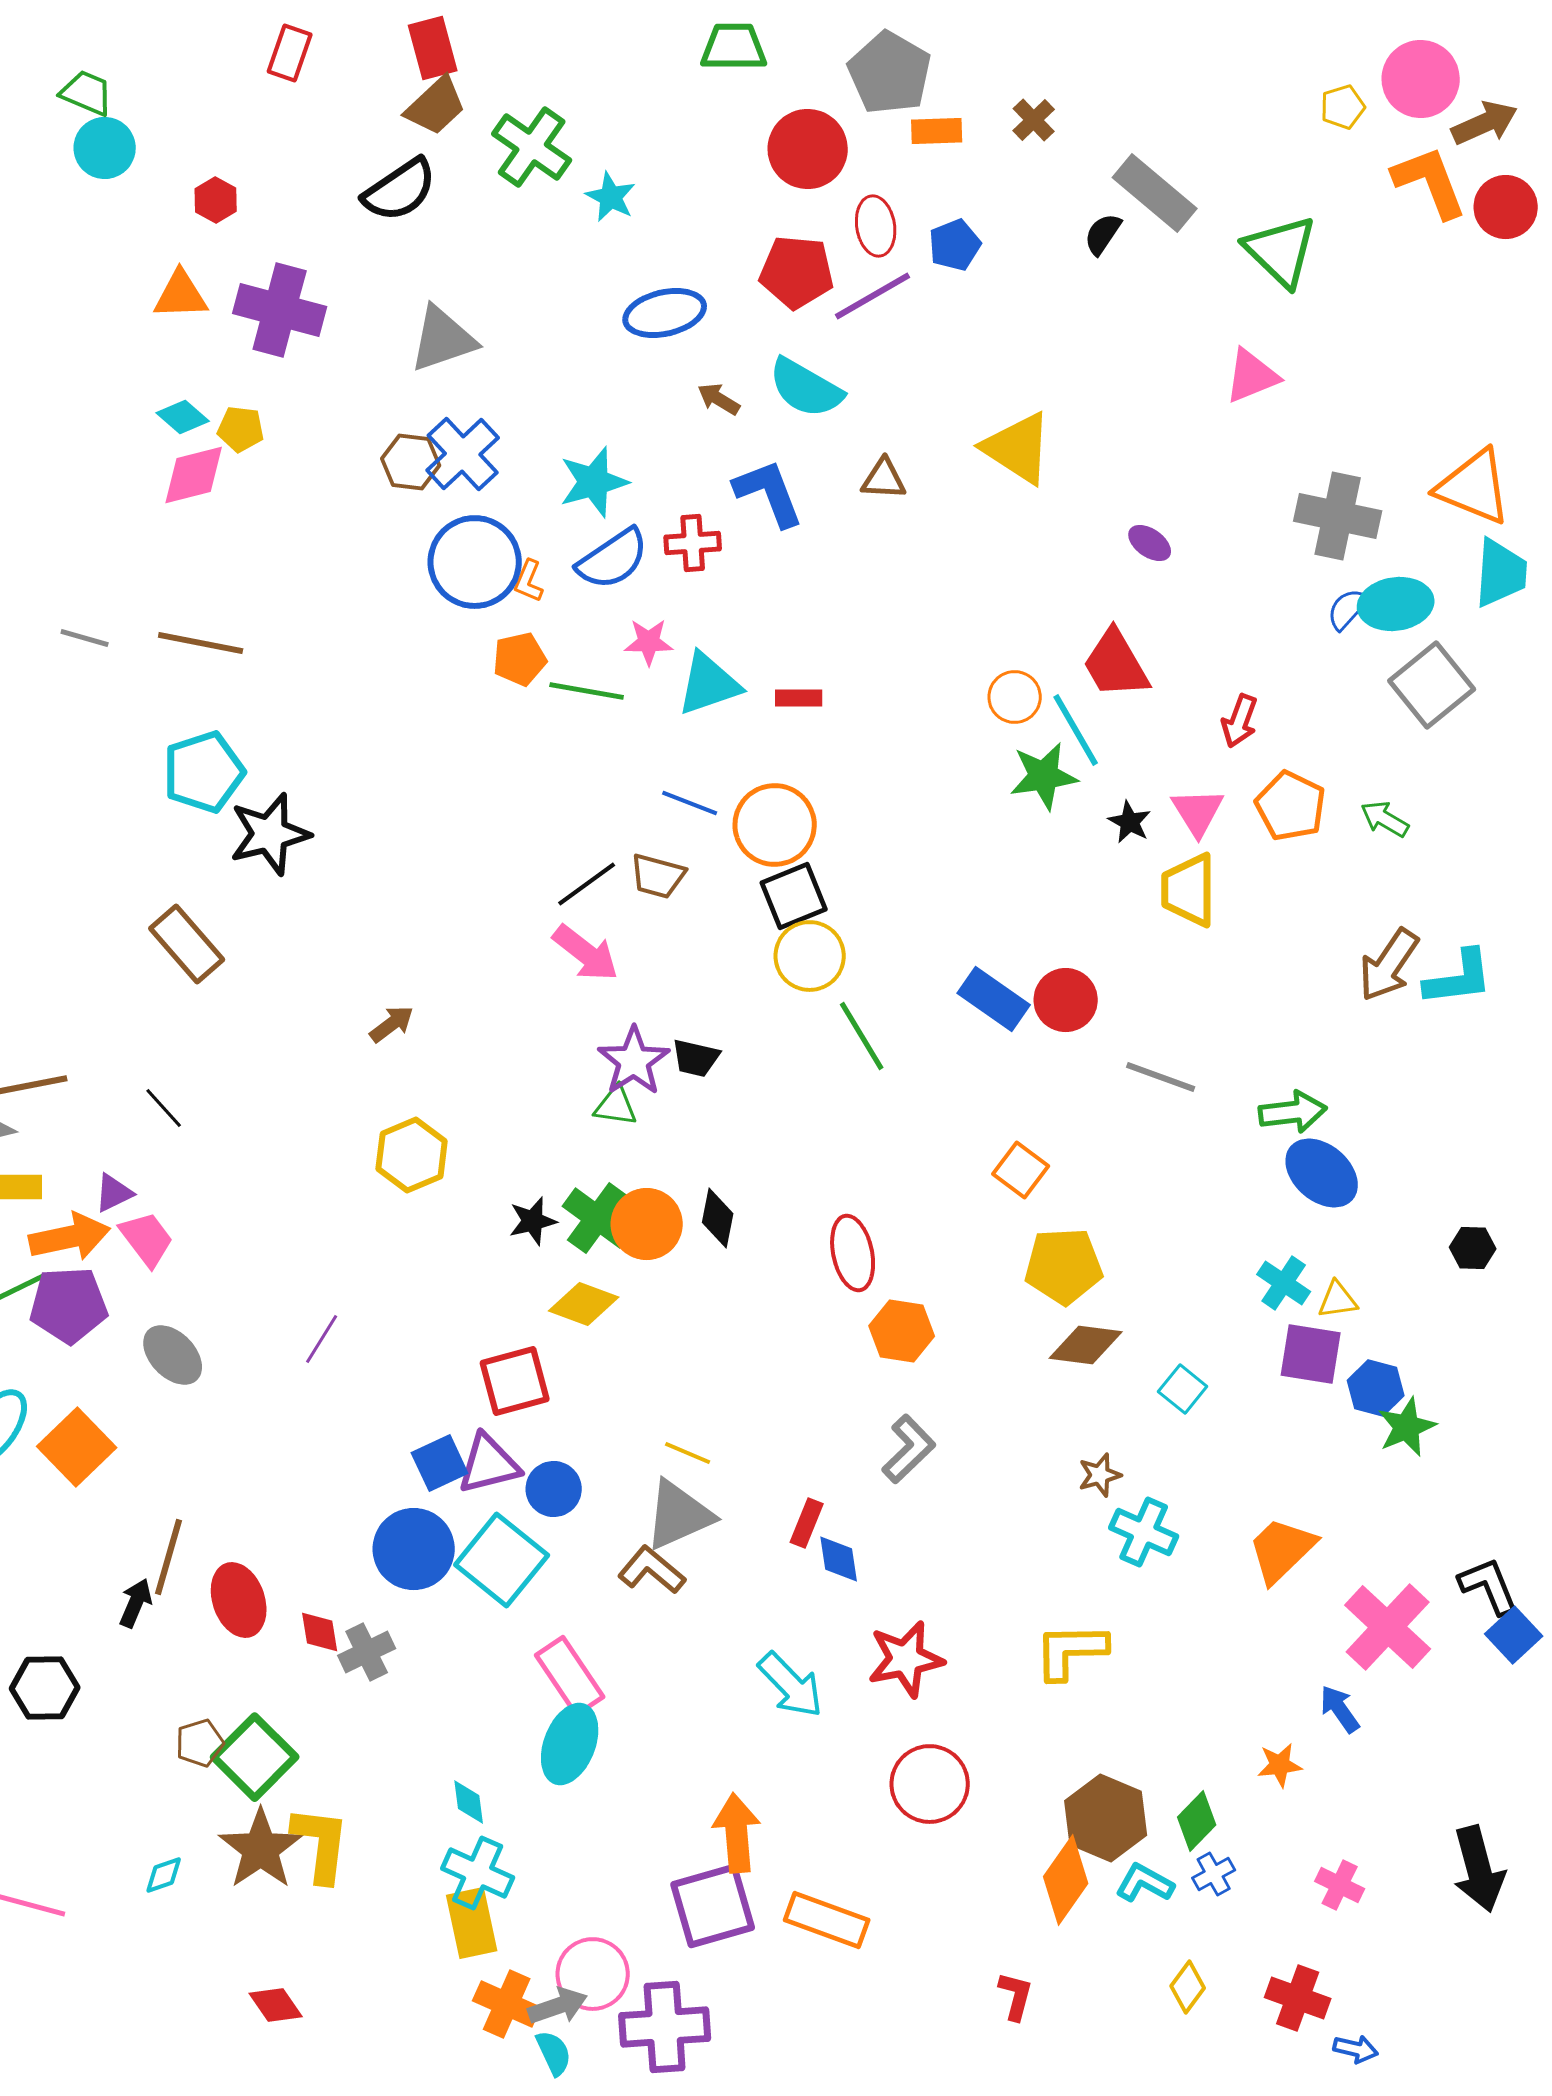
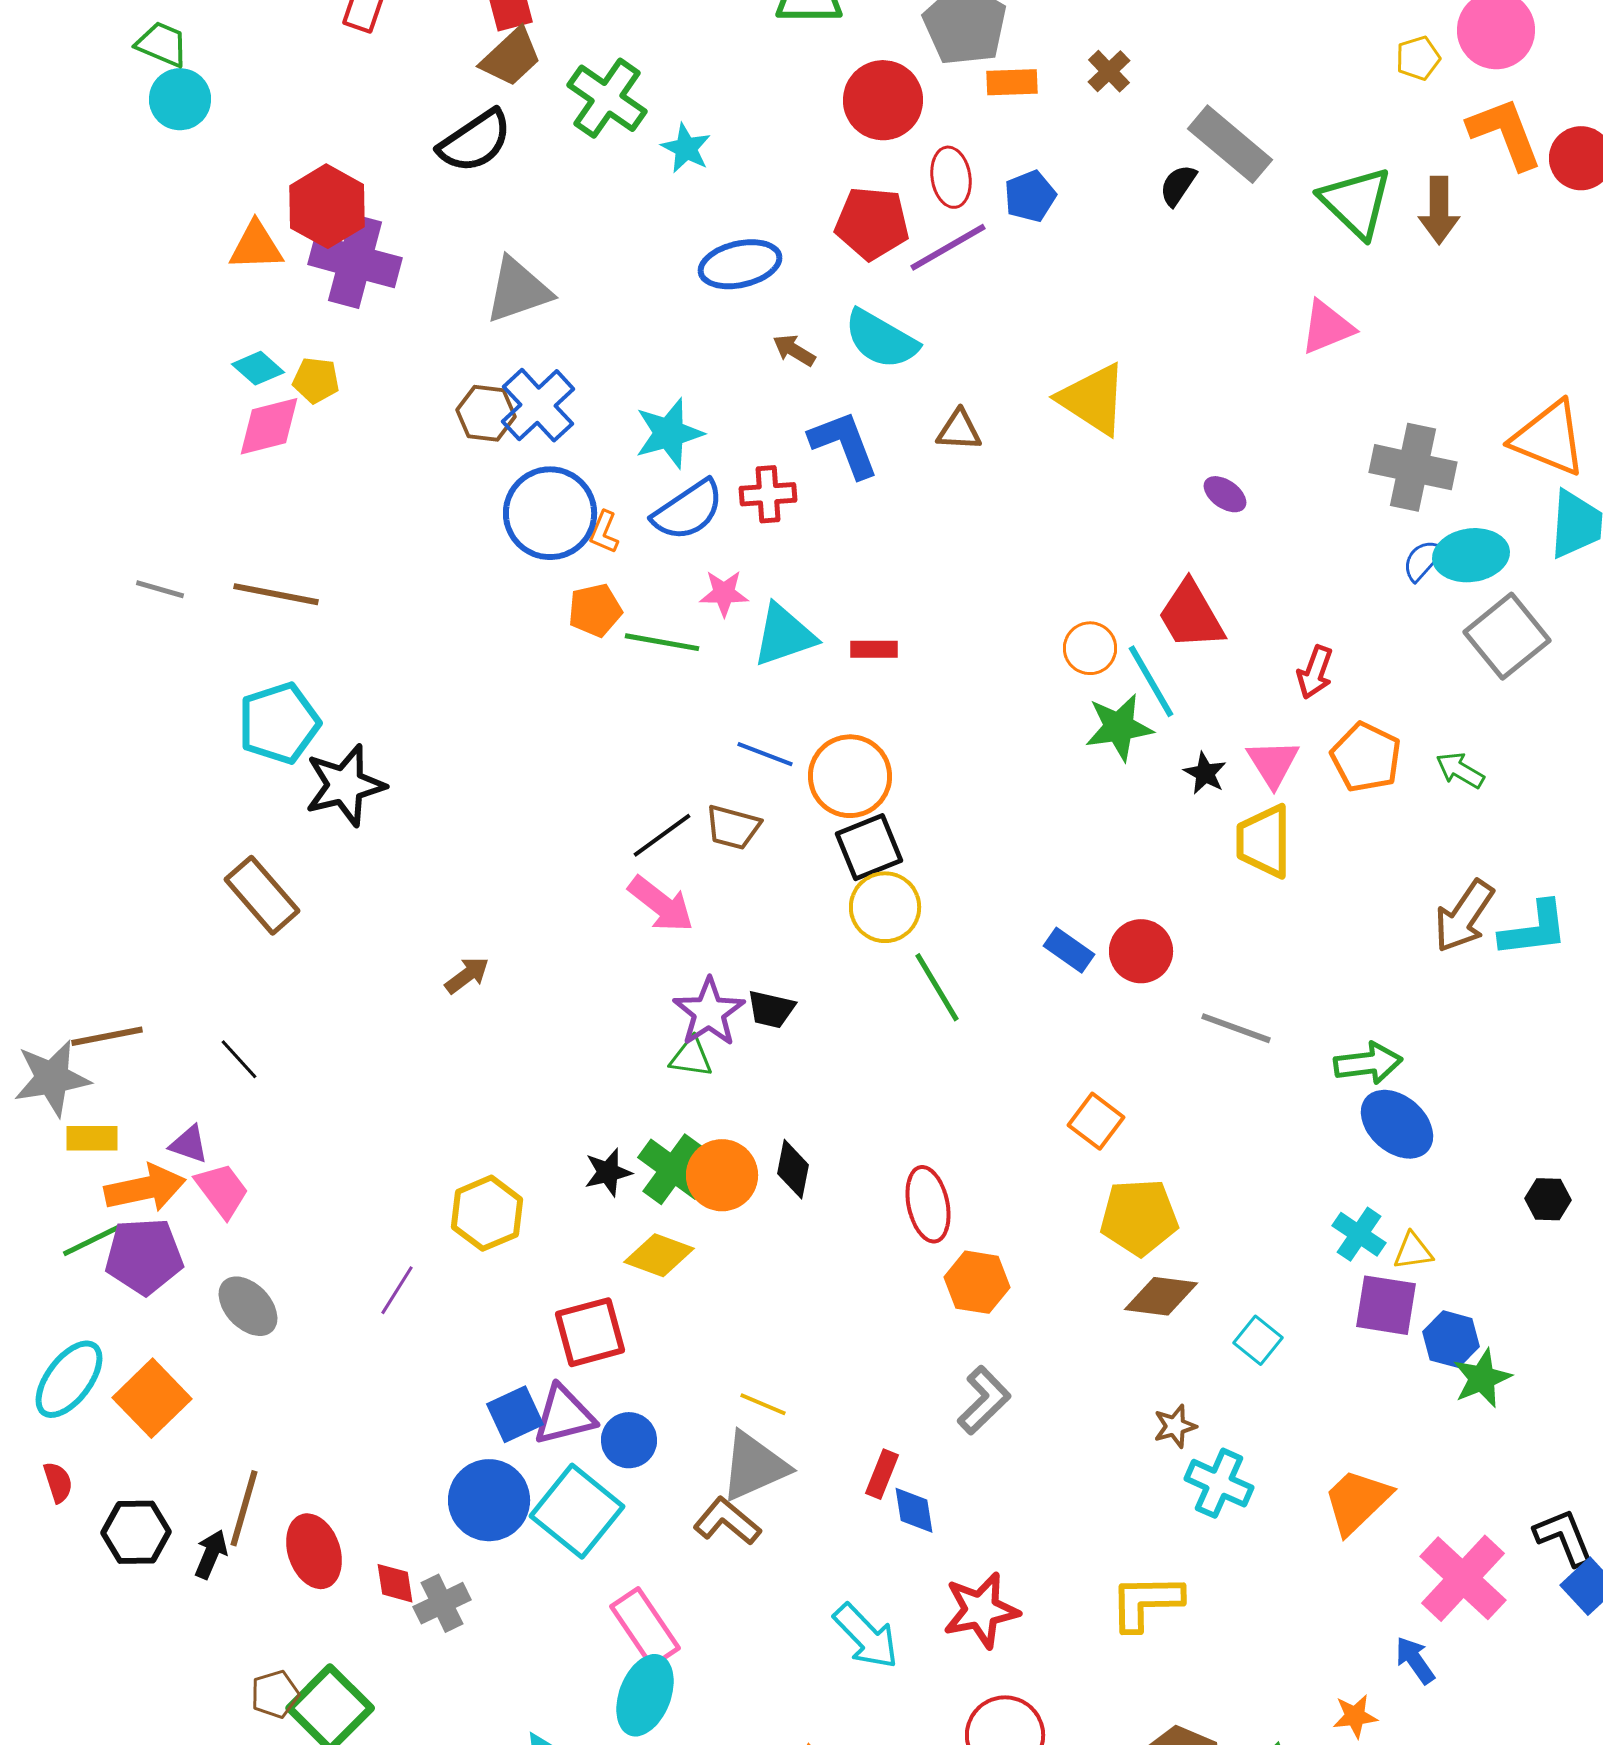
brown arrow: (1485, 123) -> (1439, 210), moved, turned 114
red hexagon: (216, 200) -> (327, 206), moved, size x1.8
blue rectangle: (994, 999) -> (1069, 950), size x0.7
yellow hexagon: (412, 1155) -> (487, 1213), moved
purple triangle: (114, 1193) -> (189, 1144), turned 45
black hexagon: (45, 1688) -> (136, 1532), moved

